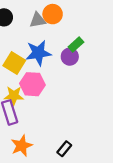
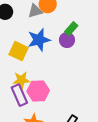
pink hexagon: (32, 84) -> (38, 91), moved

